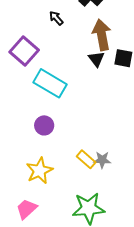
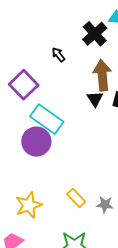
purple circle: (44, 125) -> (36, 142), moved, size x1.5
gray star: (102, 160) -> (105, 205), moved

